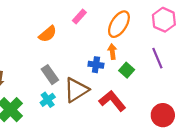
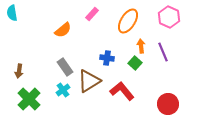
orange arrow: (112, 52) -> (141, 46), moved

